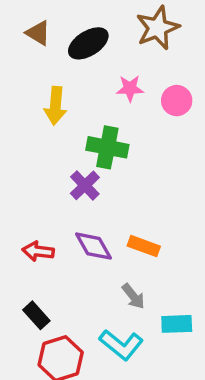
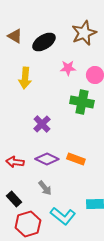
green cross: (107, 147) -> (82, 102), moved
purple diamond: (94, 246) -> (47, 159), turned -35
gray arrow: (133, 296) -> (45, 188), moved

